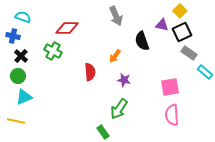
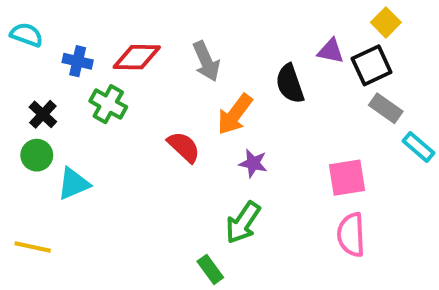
yellow square: (180, 11) -> (386, 22), moved
gray arrow: (116, 16) -> (206, 61), moved
cyan semicircle: (23, 17) -> (27, 35), moved
blue cross: (13, 36) -> (78, 61), moved
orange arrow: (115, 56) -> (235, 114), size x1.5
red semicircle: (90, 72) -> (184, 147), turned -42
cyan triangle: (24, 97) -> (73, 184), moved

